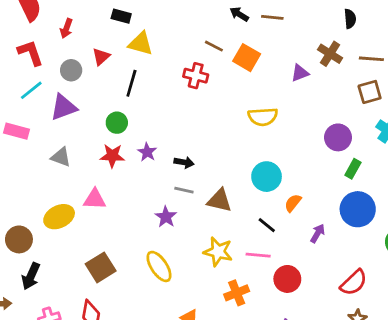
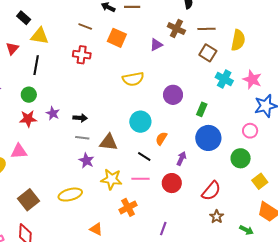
black rectangle: (121, 16) -> (24, 18), turned 32
brown line: (214, 46) -> (85, 26), moved
brown square: (370, 92) -> (208, 53), turned -36
purple circle: (338, 137) -> (173, 95), moved
purple star: (166, 217) -> (86, 161), moved
yellow ellipse: (159, 266) -> (70, 195), turned -65
red circle: (287, 279) -> (172, 183), moved

